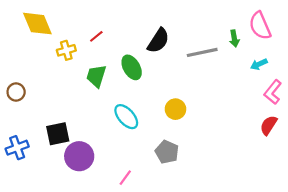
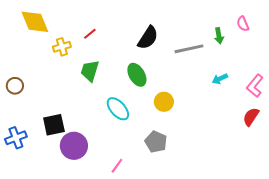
pink semicircle: (260, 26) -> (243, 24), size x0.6
cyan arrow: (259, 64) -> (220, 79), moved
green ellipse: (132, 67) -> (137, 75), moved

